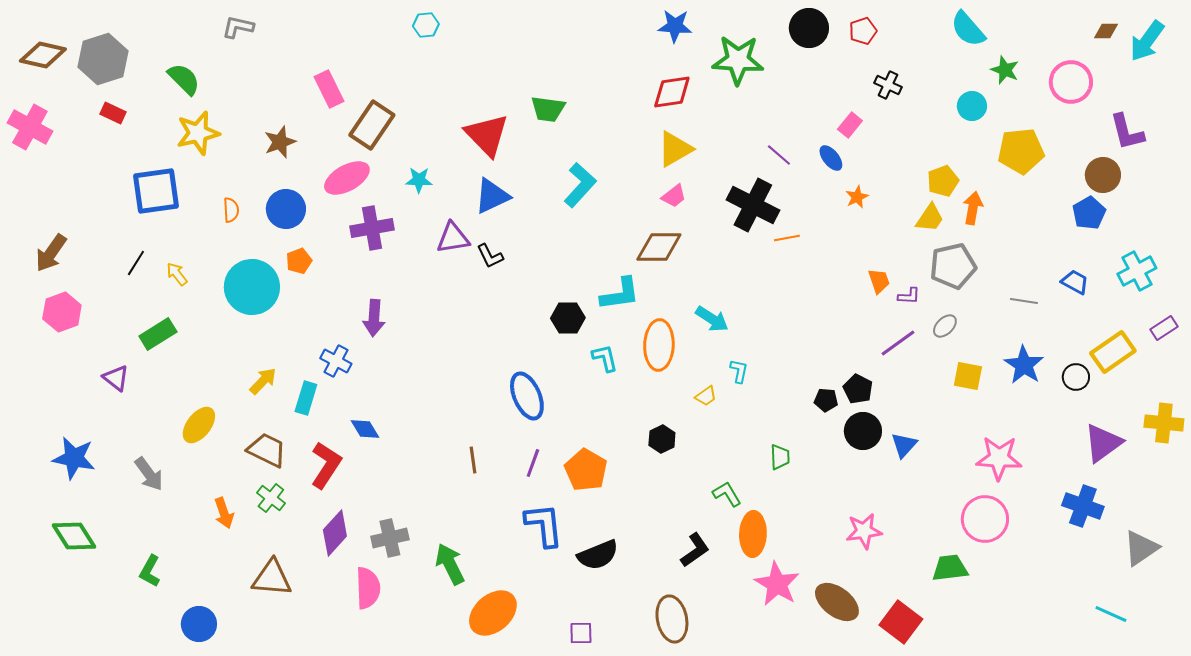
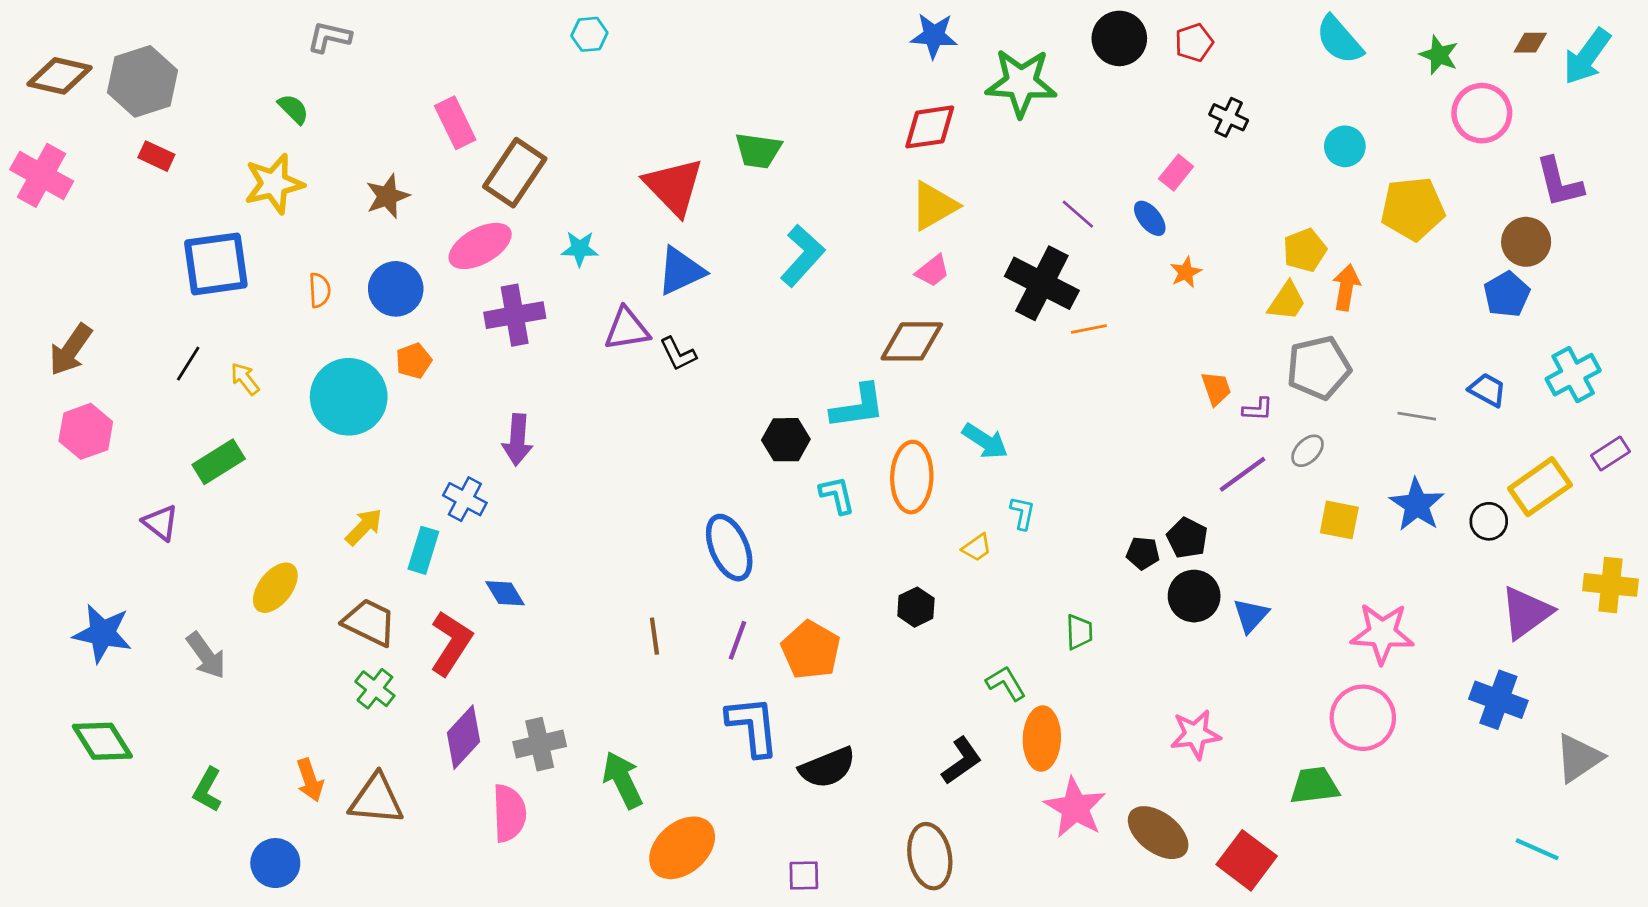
green star: (1005, 70) -> (1439, 55), moved
green semicircle: (184, 79) -> (293, 109), moved, size x0.7
orange arrow: (224, 513) -> (310, 780), moved

